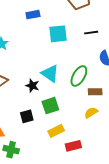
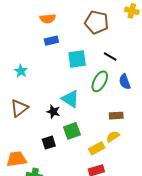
black line: (91, 33) -> (110, 57), turned 40
green ellipse: (79, 76) -> (100, 81), moved
yellow rectangle: (56, 131) -> (97, 148), moved

